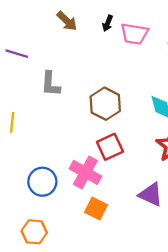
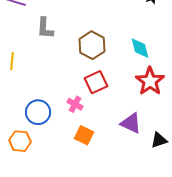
pink cross: (85, 172) -> (75, 104), size x0.6
orange hexagon: (34, 232) -> (20, 141), moved

